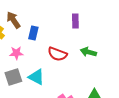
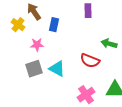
purple rectangle: (75, 21) -> (88, 11), moved
red semicircle: (57, 54) -> (90, 61), moved

